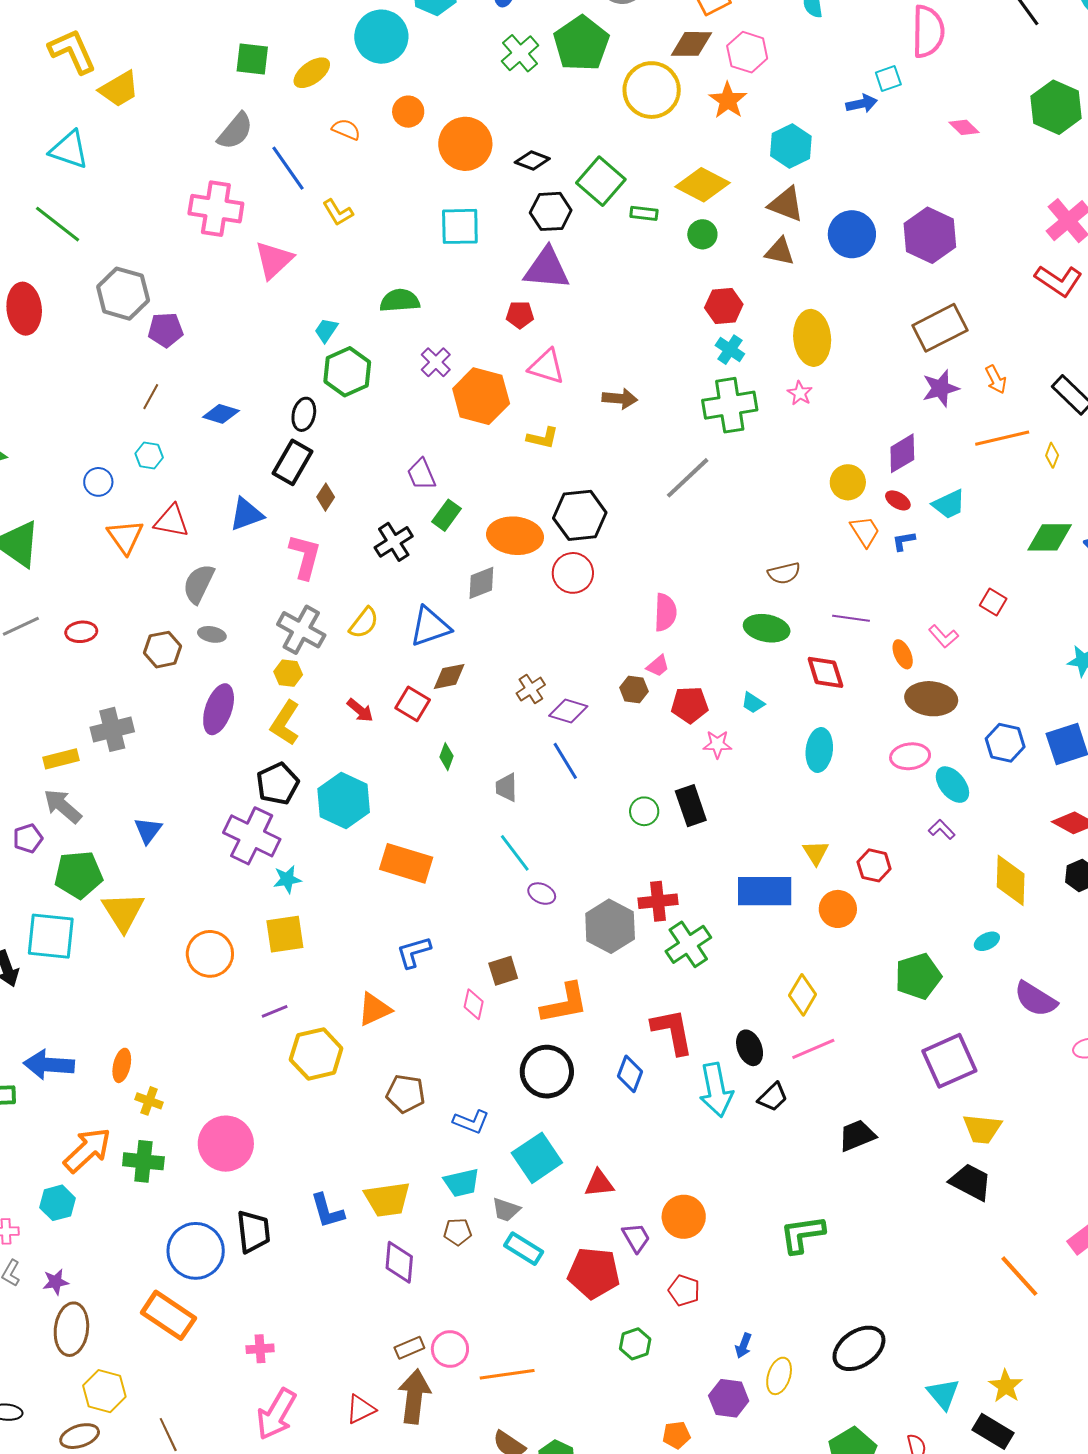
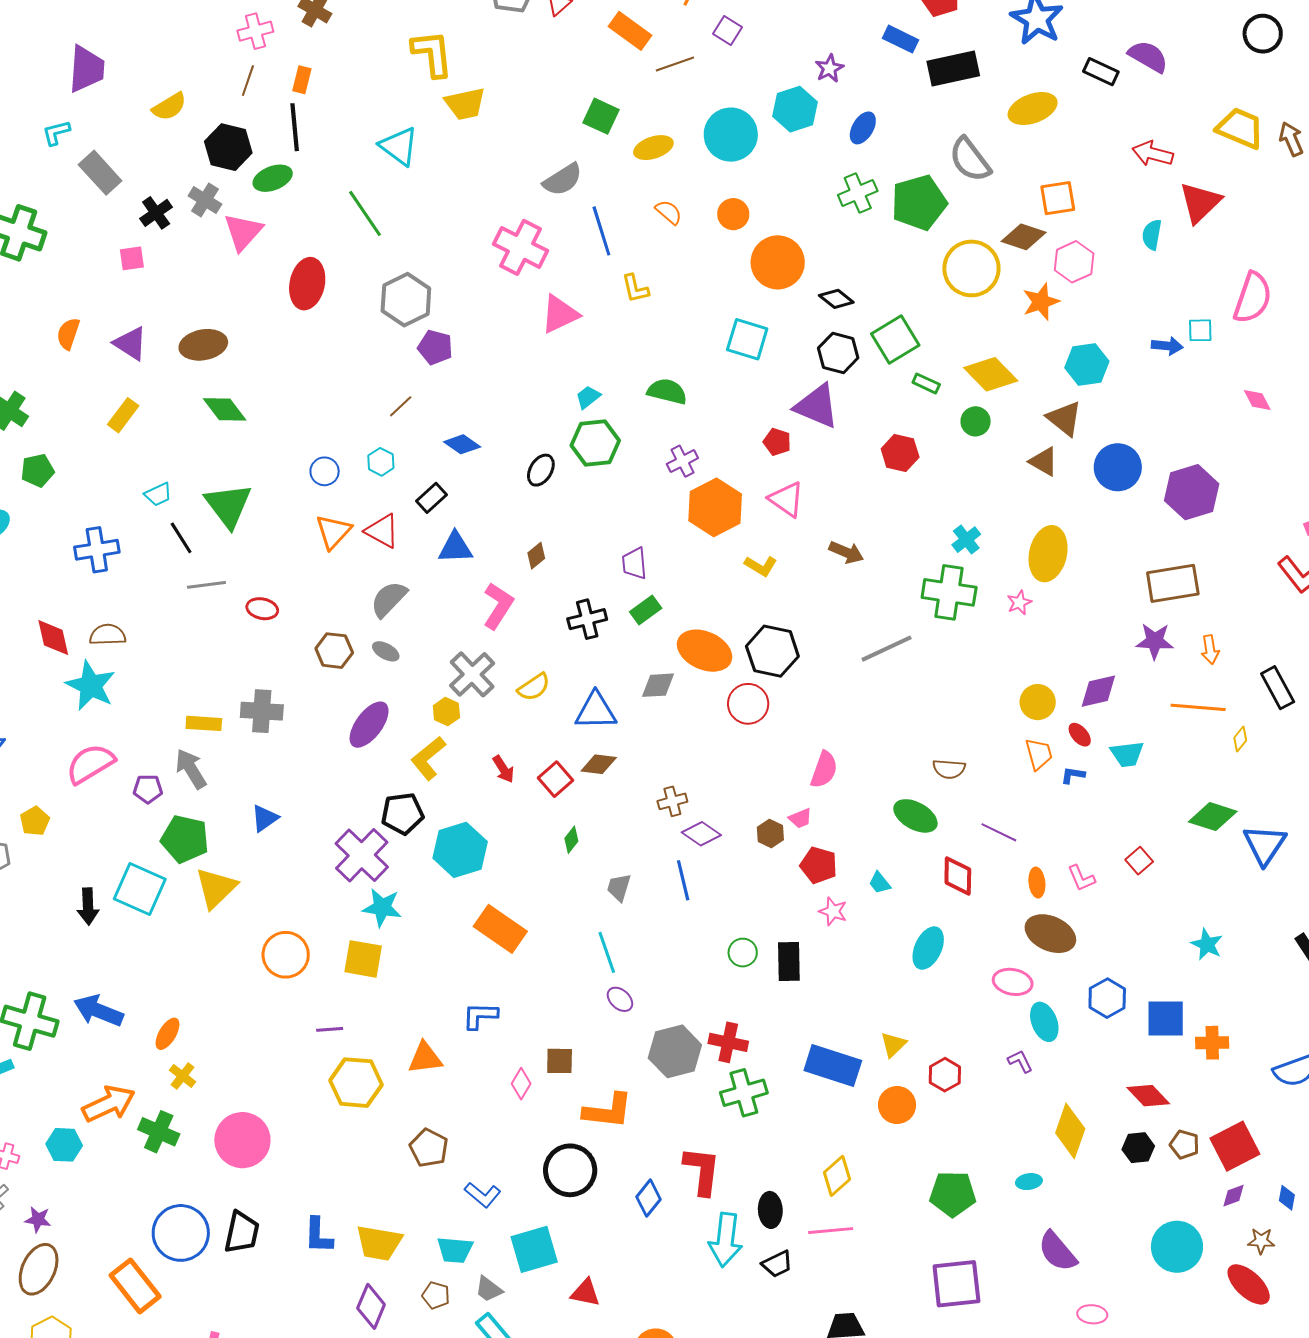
red hexagon: (724, 306) -> (900, 453), moved
black rectangle: (292, 462) -> (432, 498), moved, size x0.7
cyan star: (287, 879) -> (382, 907), size x1.4

